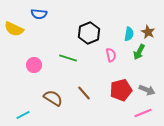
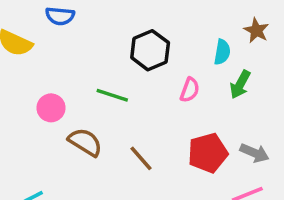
brown star: (148, 32) -> (256, 30), moved
pink semicircle: (111, 55) -> (190, 90), turned 32
brown semicircle: (53, 98) -> (85, 142), moved

